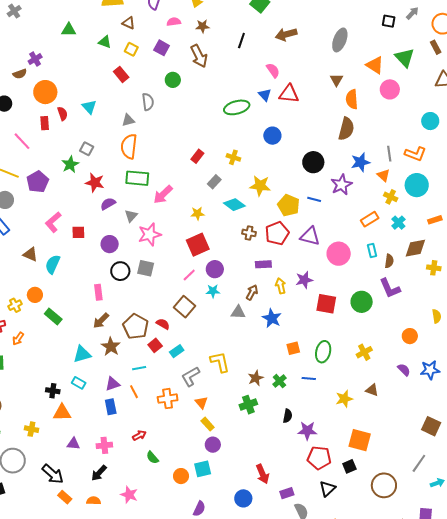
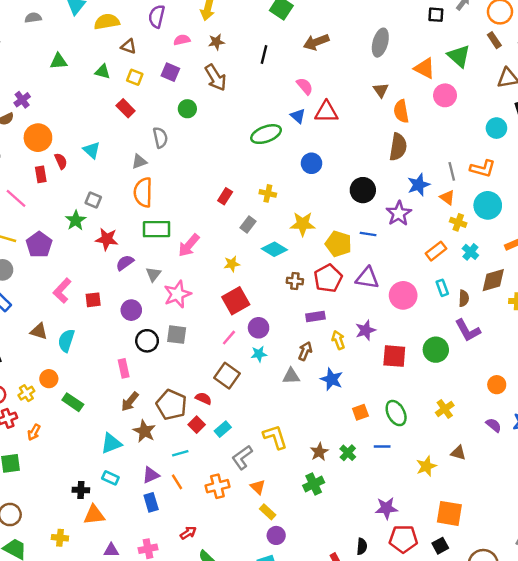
green ellipse: (323, 352) -> (396, 413), turned -35
black semicircle: (288, 416) -> (362, 546), moved

